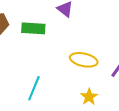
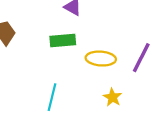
green rectangle: (33, 28) -> (63, 40), moved

